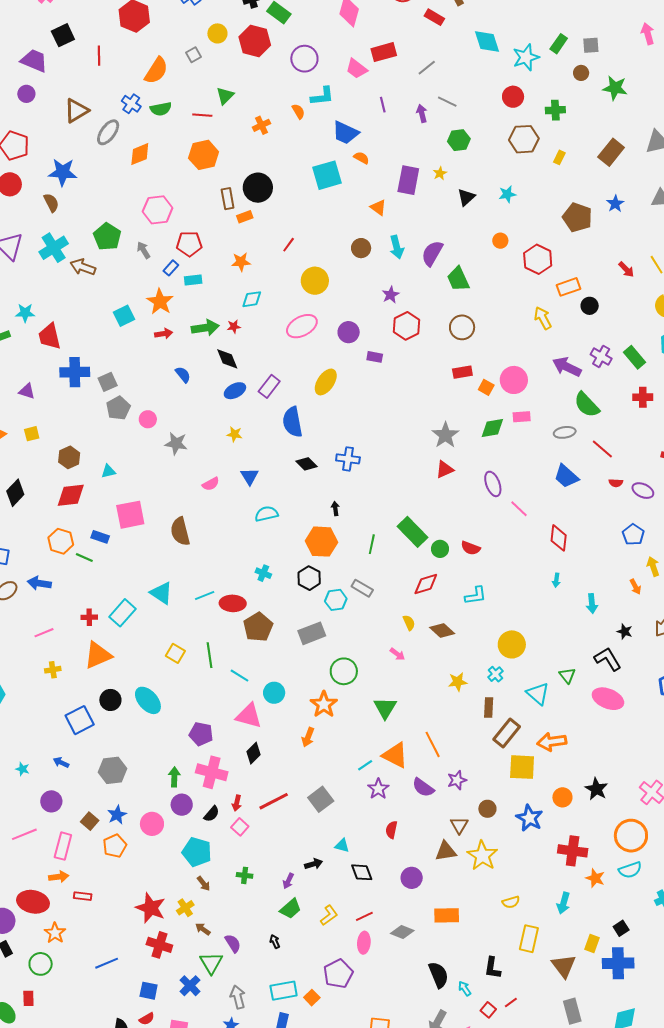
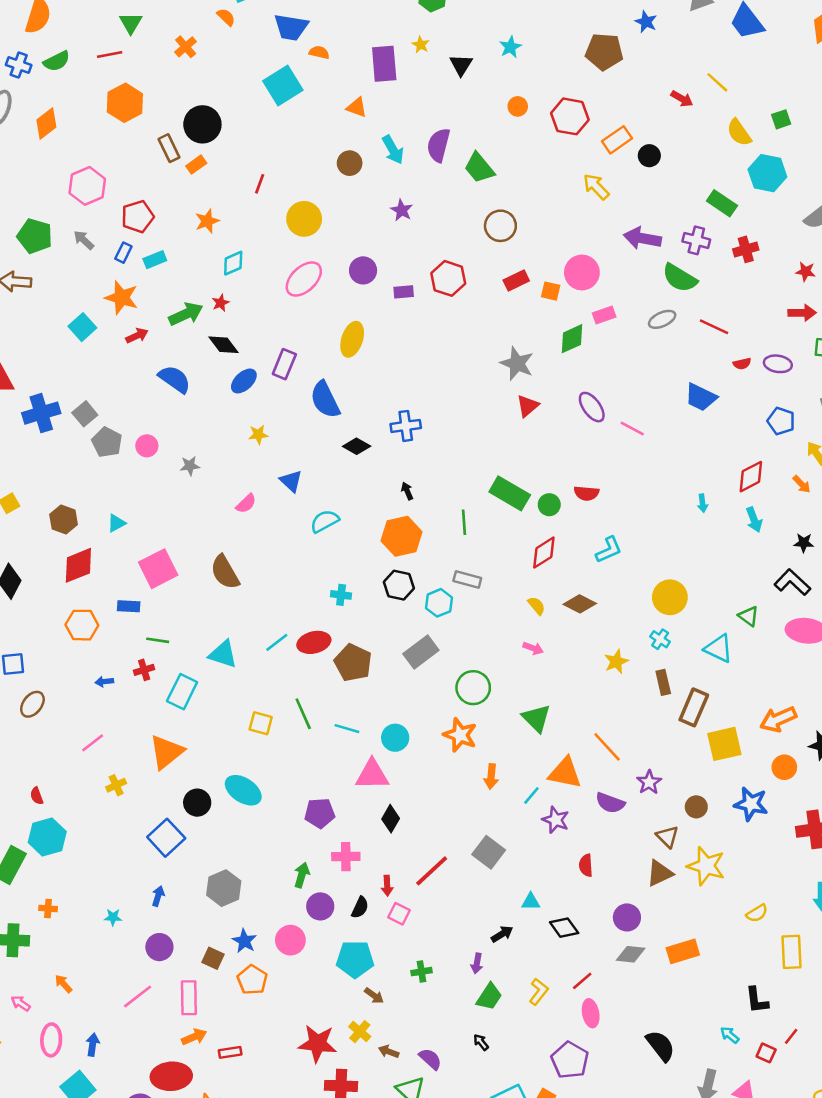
red hexagon: (406, 326) -> (448, 278), moved
purple cross: (601, 356) -> (696, 240), moved
blue semicircle: (183, 375) -> (175, 379), size x1.5
gray star: (176, 443) -> (190, 466), size x0.7
blue trapezoid: (566, 476) -> (701, 397), moved
red diamond: (559, 538) -> (751, 477), moved, turned 72
green line: (84, 557) -> (158, 640), moved
blue arrow: (39, 583) -> (104, 682), moved, size x0.6
red cross: (89, 617) -> (144, 670), moved
orange arrow: (308, 737) -> (491, 777), moved
orange arrow: (552, 742) -> (778, 719), moved
blue arrow: (61, 763) -> (158, 896), turned 98
pink cross: (212, 772) -> (346, 857), size x0.7
green arrow: (174, 777) -> (302, 875), turned 30
gray diamond: (402, 932) -> (631, 954), moved
black semicircle: (438, 975) -> (660, 1046), moved

